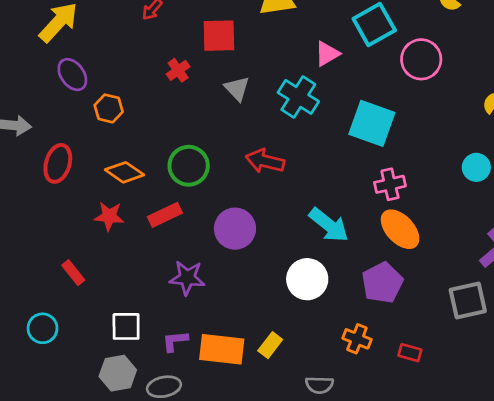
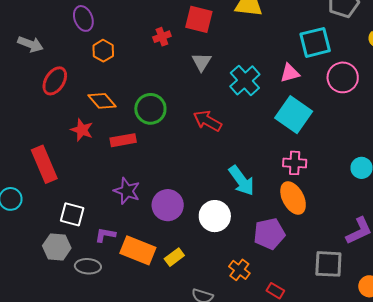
pink triangle: (327, 54) -> (290, 73), moved
purple circle: (235, 229) -> (168, 205), moved
red rectangle: (73, 273) -> (44, 164), size x1.8

